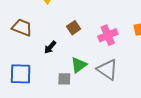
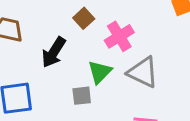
pink cross: (108, 35) -> (119, 36), moved
black arrow: (50, 47) -> (54, 52), size x1.5

